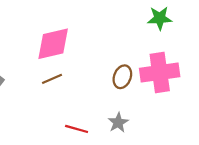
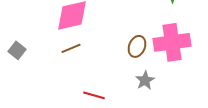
gray star: (118, 123) -> (145, 80), moved

